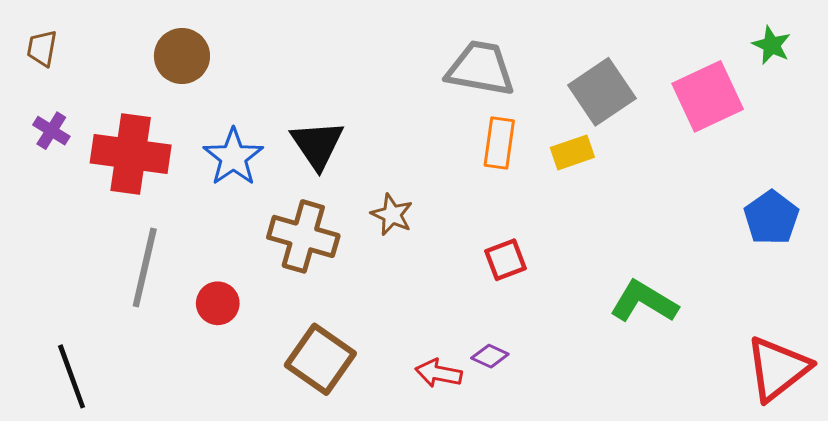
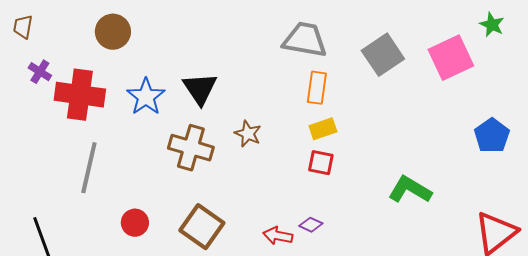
purple cross: (51, 131) -> (40, 72), moved
yellow rectangle: (572, 152) -> (323, 129), moved
red square: (505, 260) -> (321, 163), turned 32
red circle: (218, 303) -> (135, 223), moved

